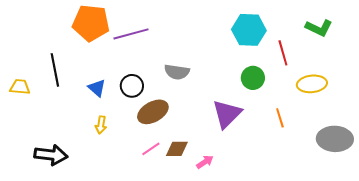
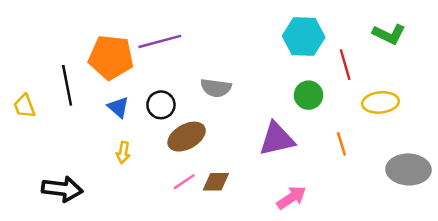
orange pentagon: (91, 23) -> (111, 57), moved
yellow trapezoid: (20, 87) -> (24, 106), turned -115
purple triangle: (227, 114) -> (277, 139), turned 32
pink arrow: (205, 162) -> (291, 198), moved, size x1.4

